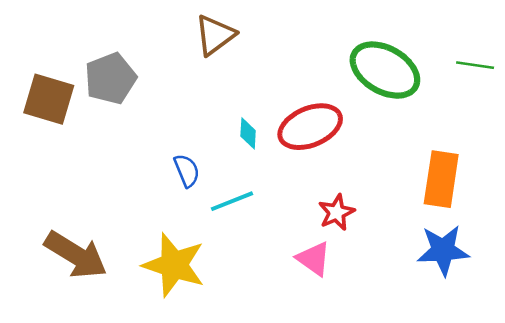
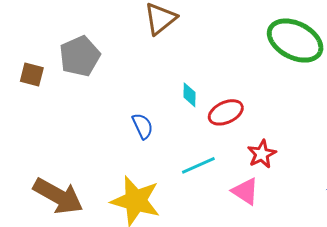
brown square: (49, 99) -> (32, 75), size x0.6
red ellipse: (310, 127) -> (226, 112), moved, size x0.7
cyan line: (232, 201) -> (198, 165), moved

